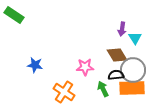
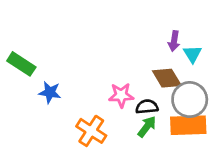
green rectangle: (14, 15) -> (21, 64), moved
black semicircle: (116, 75) -> (147, 107), moved
green arrow: (103, 89) -> (147, 127), turned 63

